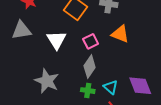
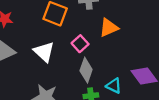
orange triangle: (120, 34) -> (109, 28), turned -30

